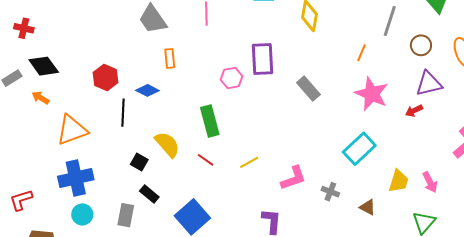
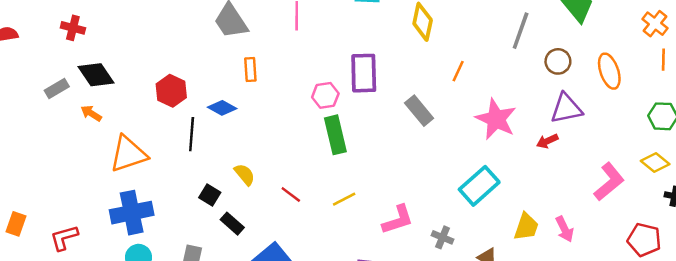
orange line: (361, 53) -> (458, 71), moved
green rectangle: (210, 121) -> (335, 135), moved
yellow semicircle: (167, 144) -> (245, 174), size x0.7
black rectangle: (149, 194) -> (232, 224), moved

